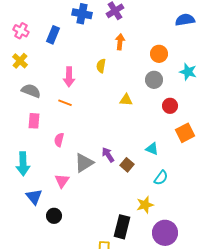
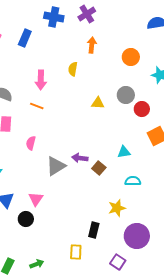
gray circle: (154, 80) -> (126, 95), moved
cyan triangle: (152, 149) -> (124, 152), turned -32
purple arrow: (108, 155) -> (80, 158), turned -49
cyan semicircle: (161, 178) -> (133, 181), turned -126
pink triangle: (62, 181) -> (36, 199), moved
black rectangle: (122, 227) -> (94, 230), size x0.7

